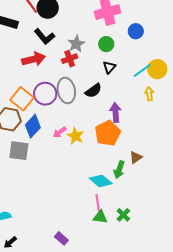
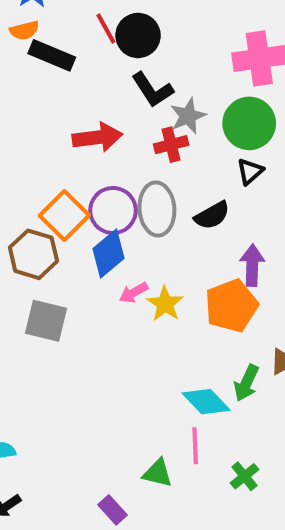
black L-shape: (44, 37) -> (152, 90), moved
green circle: (106, 44) -> (249, 123), size x1.6
blue diamond: (33, 126) -> (108, 253), moved
green triangle: (100, 217) -> (158, 473), moved

